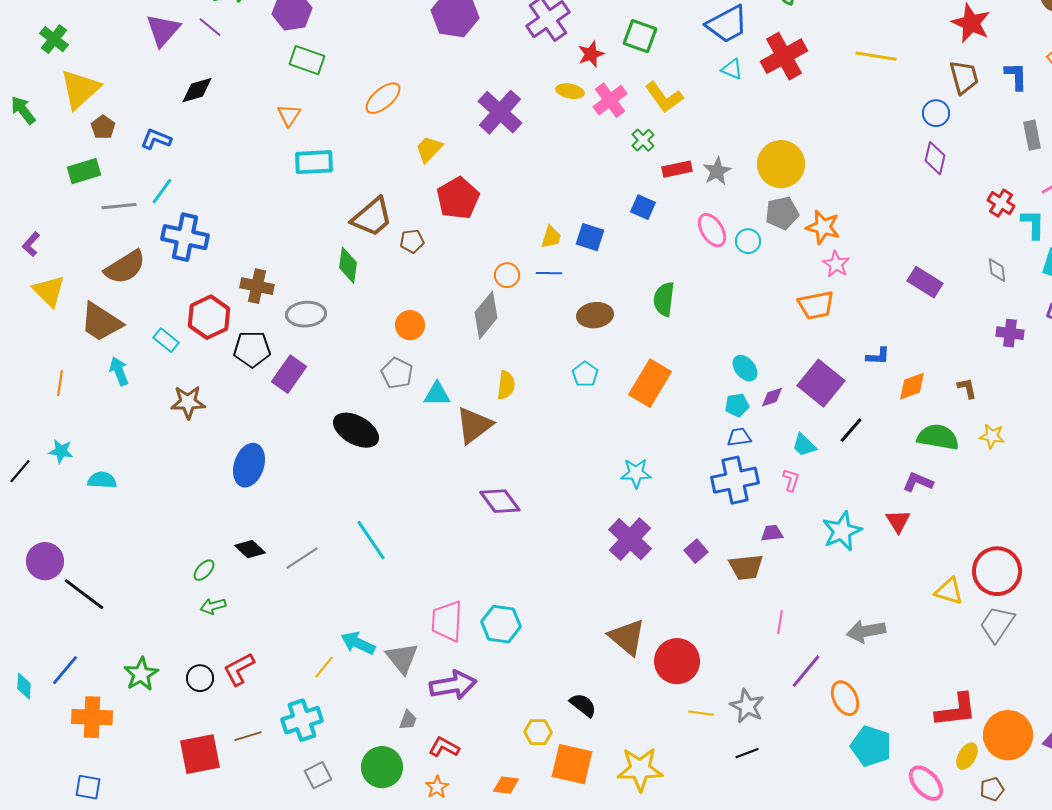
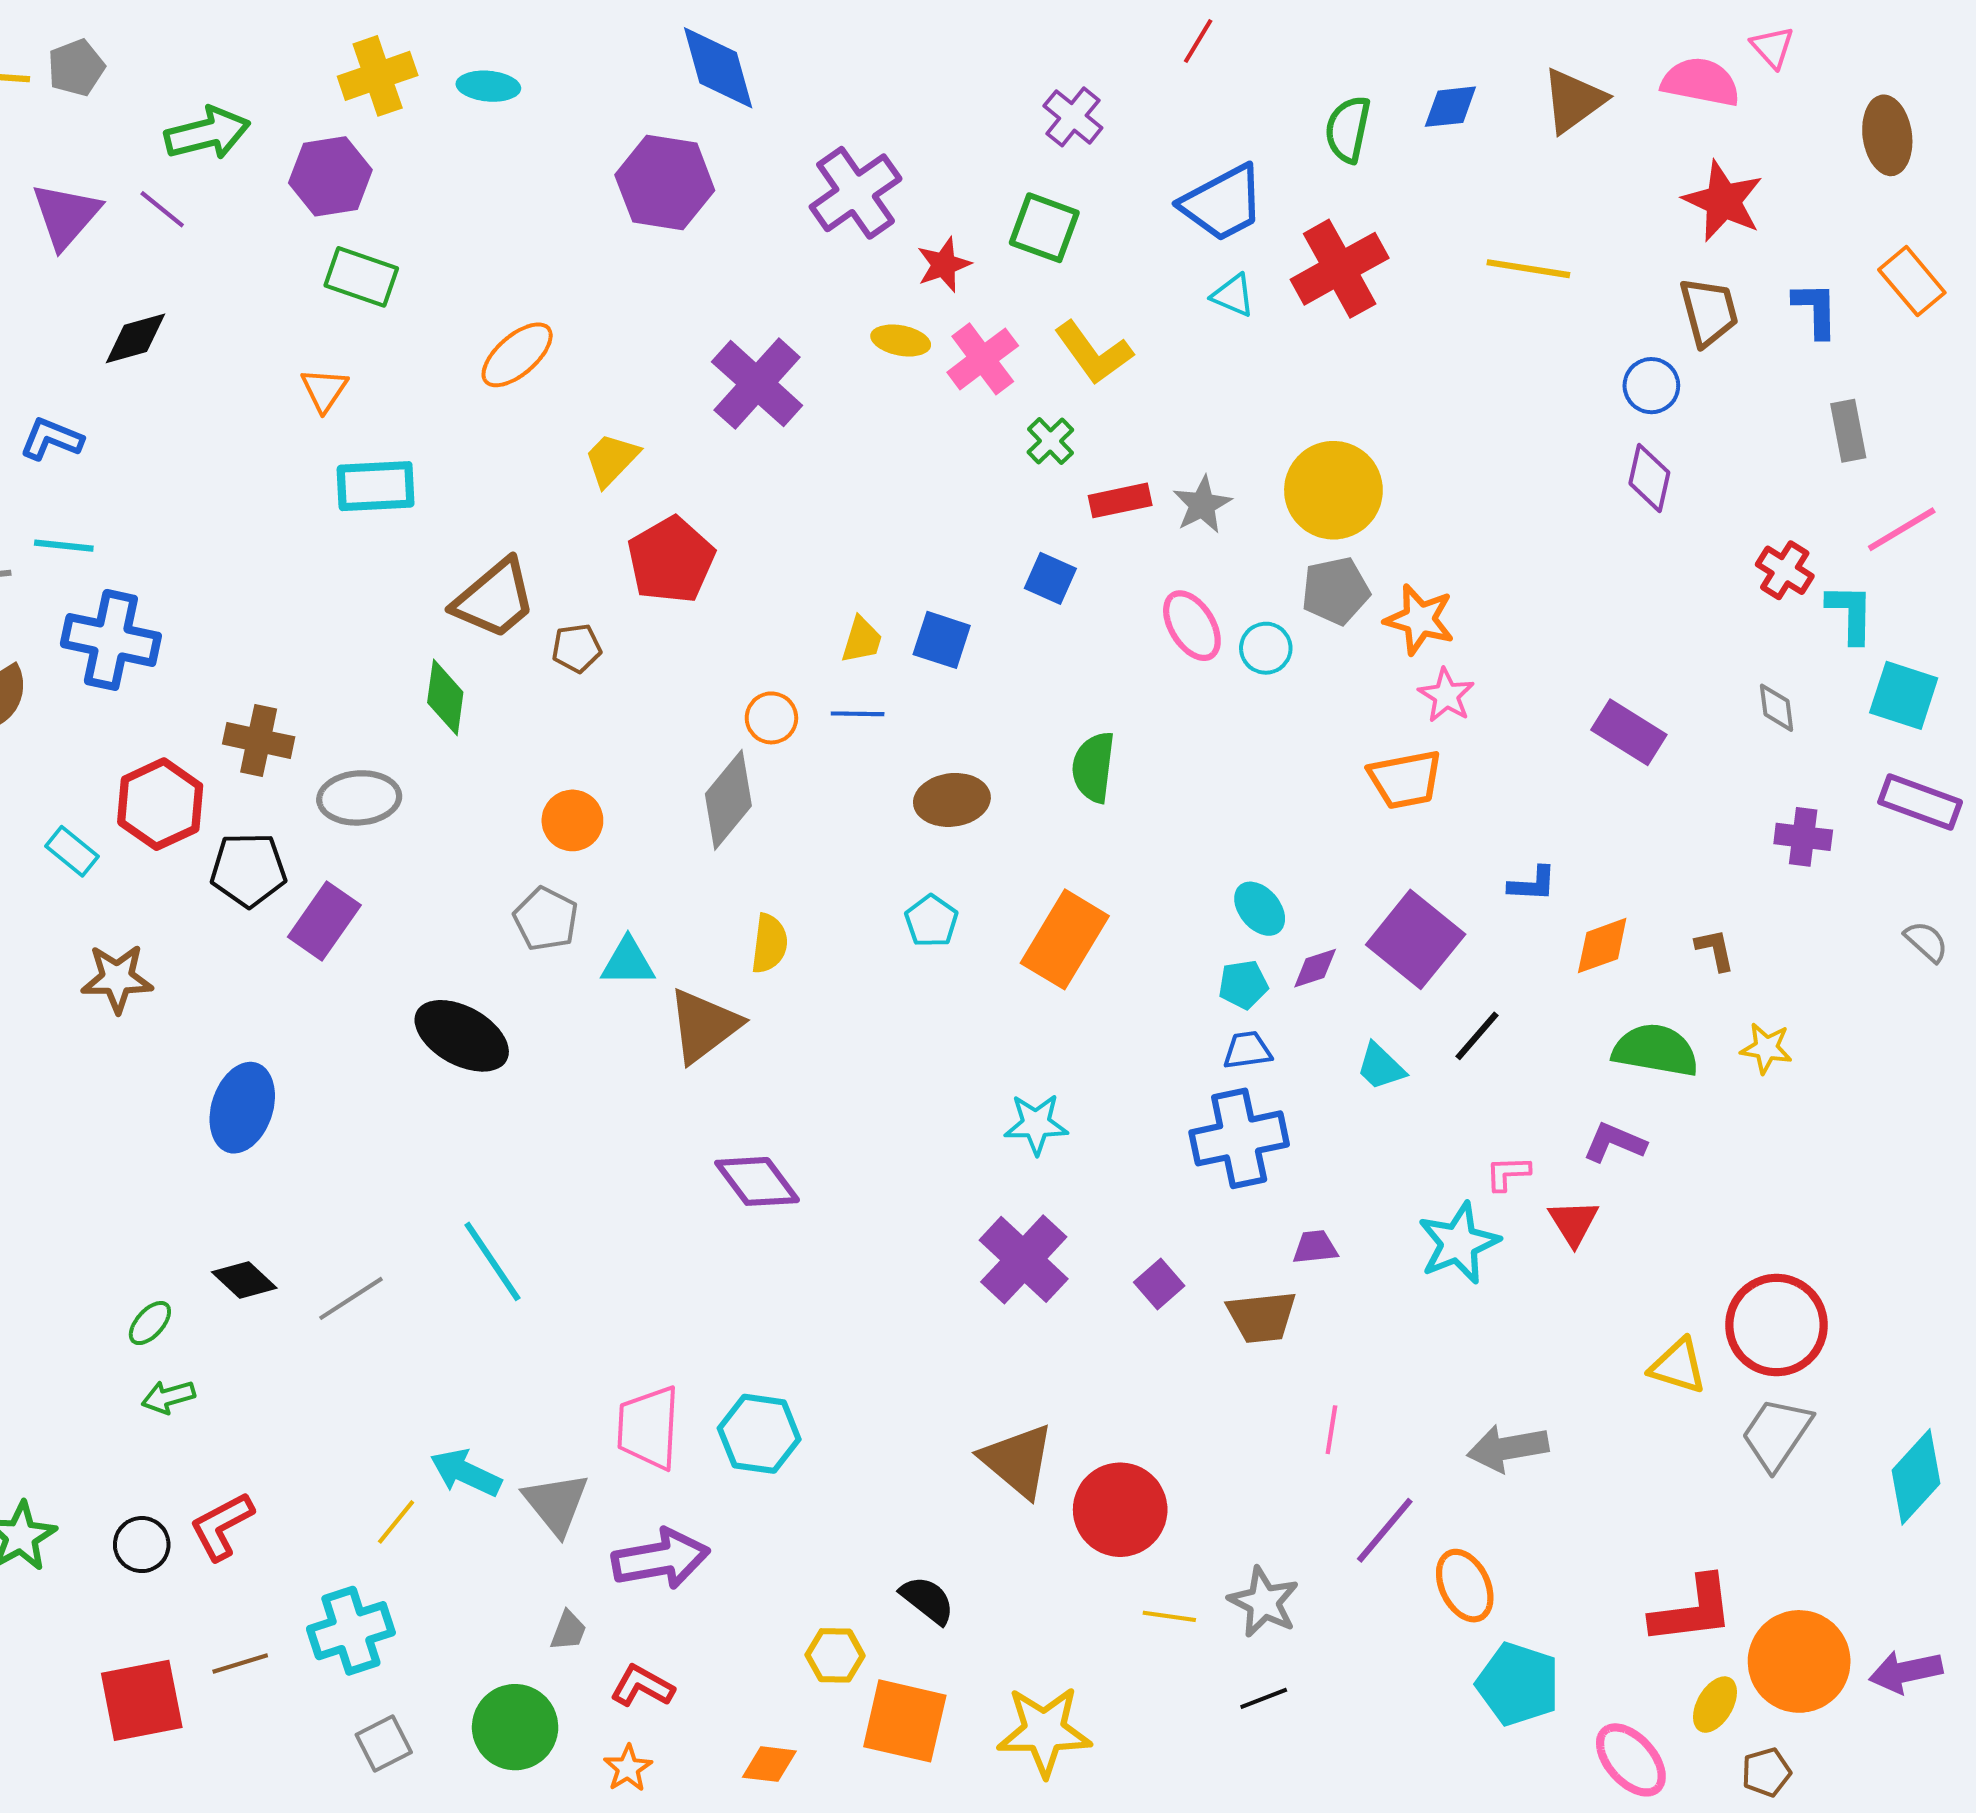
cyan line: (162, 191) -> (64, 546), turned 60
pink L-shape: (791, 480) -> (1508, 1173), moved, turned -110

